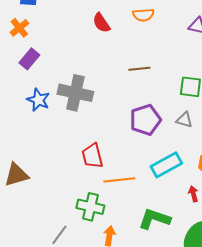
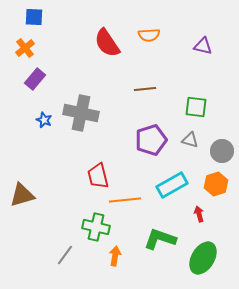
red semicircle: (101, 23) -> (107, 43), size x1.4
blue star: (38, 100) -> (44, 120), size x0.7

